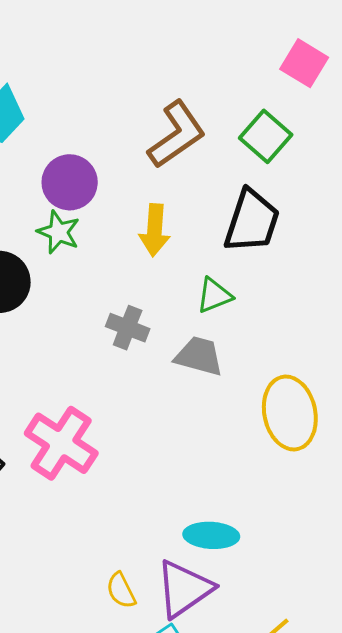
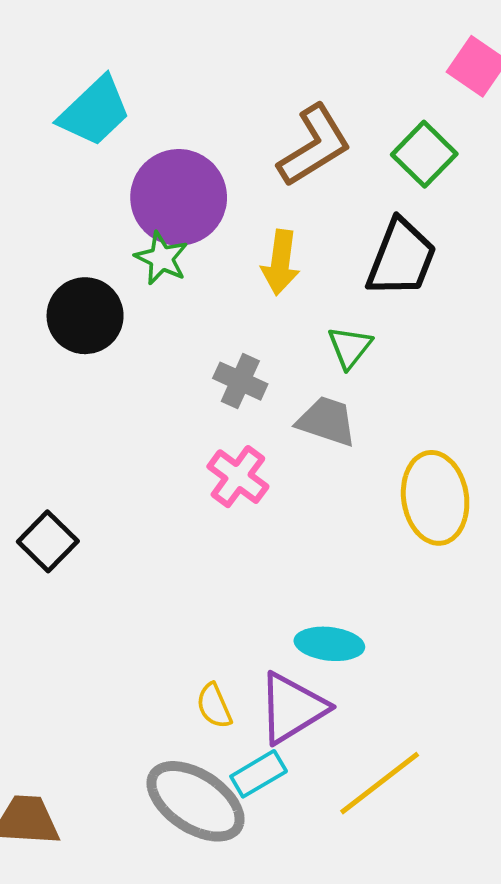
purple circle: (70, 182) -> (179, 197), size x1.4
green triangle: (214, 295) -> (350, 347), turned -33
pink cross: (61, 443) -> (238, 477), moved, size x0.7

